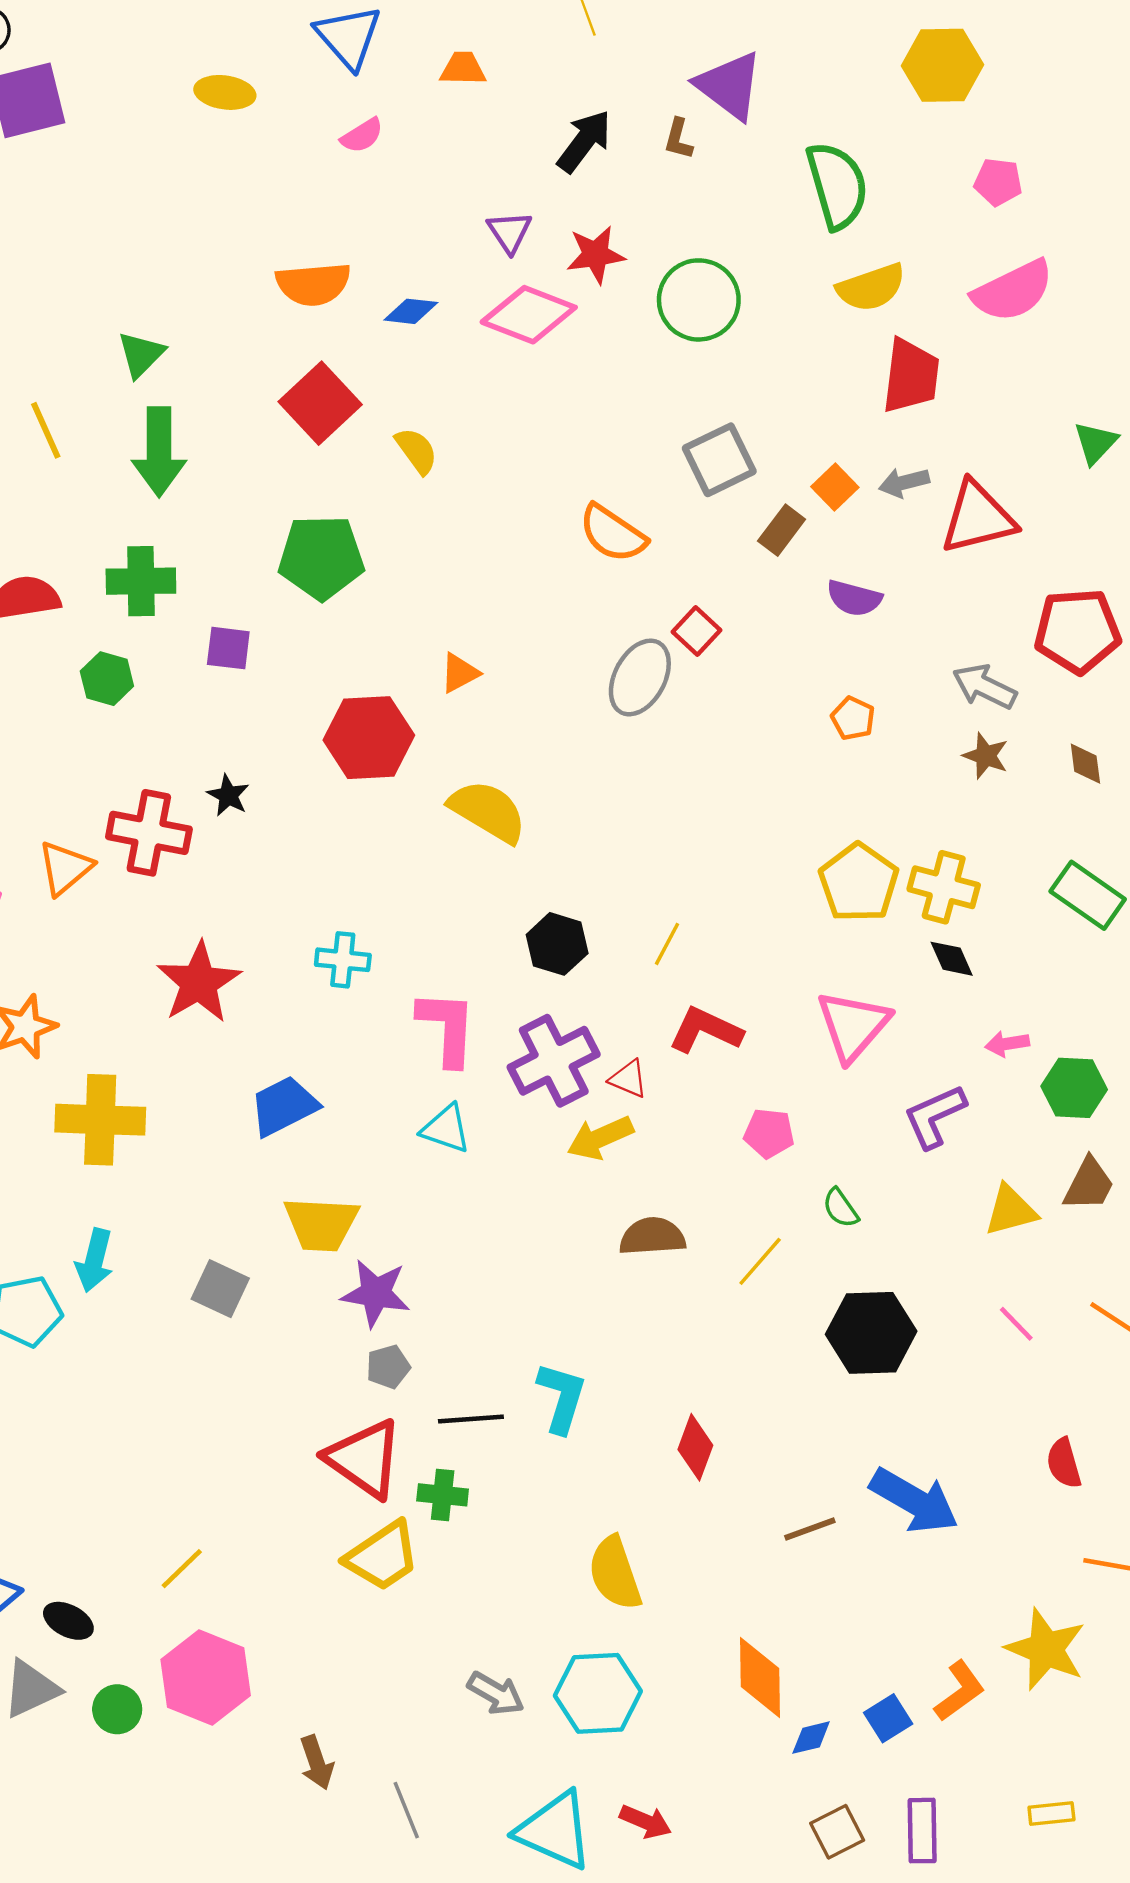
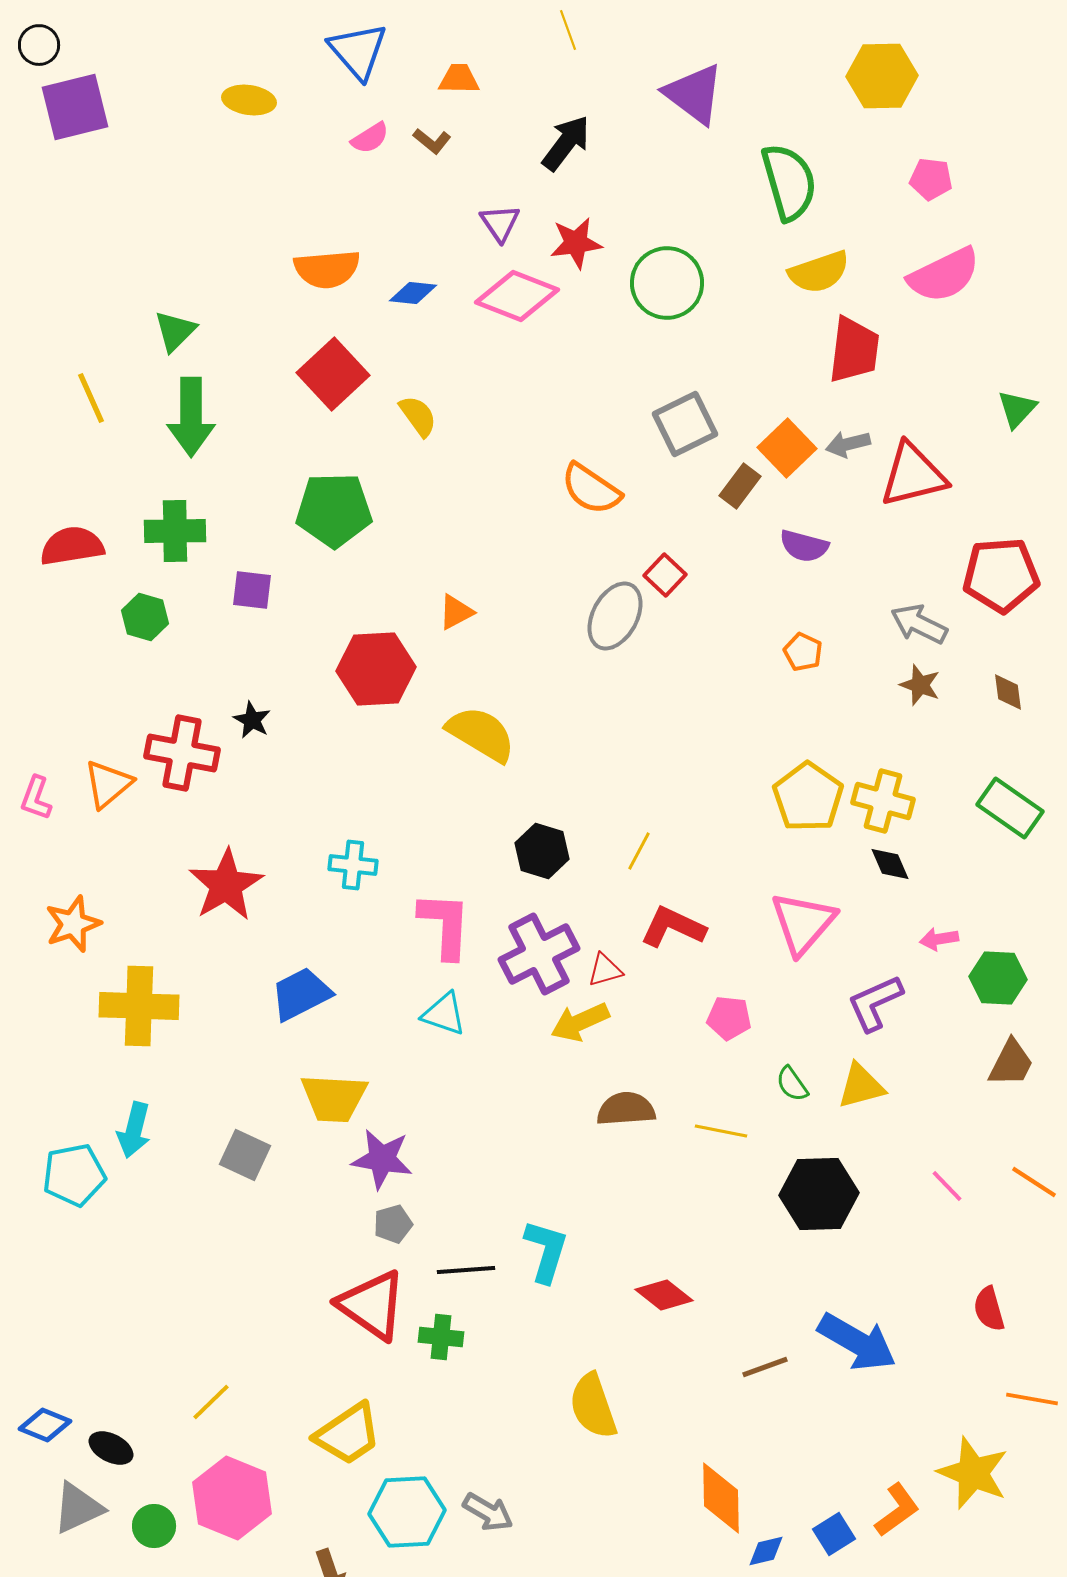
brown L-shape: (678, 139) -> (432, 141), moved, turned -66
orange square: (835, 487) -> (787, 448), size x1.4
red triangle: (628, 1079) -> (605, 970), turned -39
yellow triangle: (1011, 1210) -> (861, 1086), moved
yellow line: (760, 1261) -> (721, 1131), turned 60
red diamond: (695, 1447) -> (664, 1295), turned -72
yellow trapezoid: (382, 1556) -> (348, 1434), moved
cyan hexagon: (598, 1693) -> (407, 1512), moved

